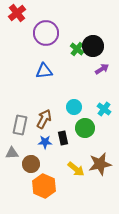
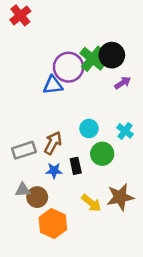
purple circle: (46, 33) -> (68, 67), moved
green cross: (77, 49) -> (93, 59), size x1.5
gray rectangle: (20, 125) -> (24, 150), turned 60
gray triangle: (12, 153) -> (23, 190), moved

